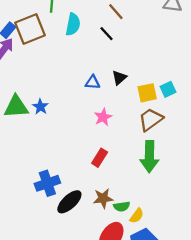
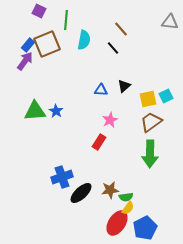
red rectangle: (100, 158) -> (99, 142), moved
yellow semicircle: (137, 216) -> (128, 208), moved

